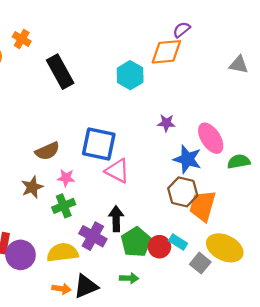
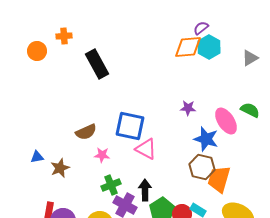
orange cross: (22, 39) -> (64, 36), turned -35
gray triangle: (239, 65) -> (250, 58), turned -42
cyan hexagon: (130, 75) -> (209, 47), moved
green semicircle: (239, 162) -> (250, 110), moved, turned 36
brown star: (32, 187) -> (60, 168), moved
green cross: (64, 206) -> (111, 185), moved

